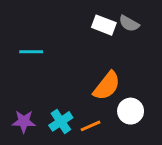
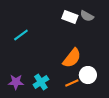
cyan line: (31, 52) -> (21, 35), turned -35
orange line: (90, 126) -> (72, 83), moved

